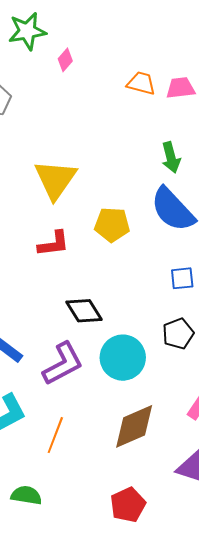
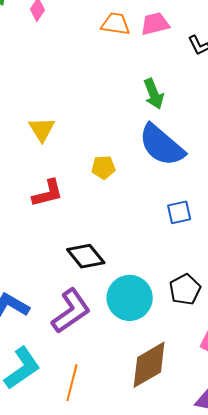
yellow triangle: (55, 180) -> (42, 129), size x0.6
yellow pentagon: (112, 225) -> (103, 167), size x0.7
black pentagon: (178, 334) -> (185, 289), moved

